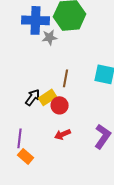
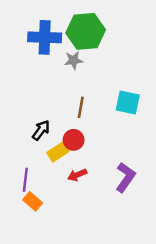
gray star: (50, 37) -> (74, 60), moved
yellow rectangle: (48, 97) -> (58, 152), moved

